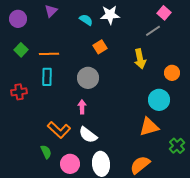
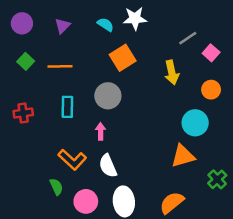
purple triangle: (51, 11) -> (62, 26), moved
pink square: (164, 13) -> (211, 53), moved
orange square: (100, 47) -> (123, 58), size x1.5
cyan rectangle: (47, 77) -> (67, 107), moved
white semicircle: (88, 135) -> (108, 166), turned 30

